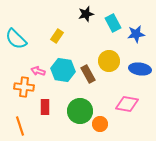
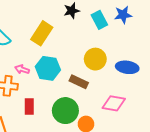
blue star: (136, 34) -> (123, 15), moved
yellow rectangle: (57, 36) -> (42, 33), size x1.6
brown rectangle: (88, 74) -> (79, 82), moved, turned -36

